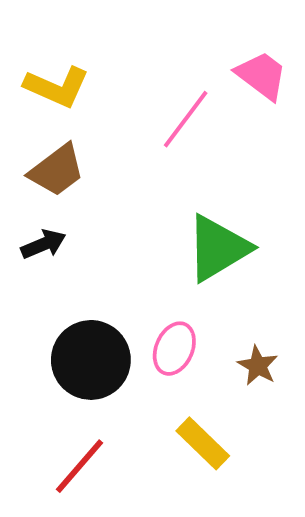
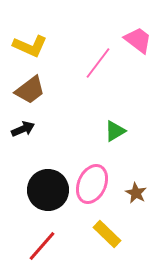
green triangle: (218, 248) -> (115, 131), size x0.6
pink ellipse: (174, 349) -> (92, 184), size x1.4

